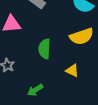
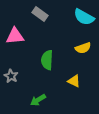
yellow semicircle: (82, 36) -> (83, 48), size x0.7

